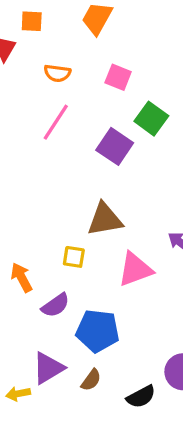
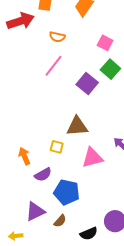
pink square: (118, 77) -> (105, 43), moved
yellow arrow: (18, 394) -> (16, 236), moved

